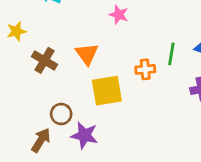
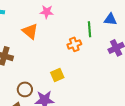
orange triangle: (87, 54) -> (30, 31), moved
yellow square: (107, 91) -> (57, 75), moved, size x0.6

